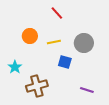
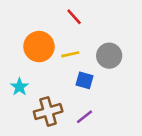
orange circle: (30, 36) -> (39, 47), size x1.5
purple line: (87, 90) -> (84, 117), moved, turned -56

